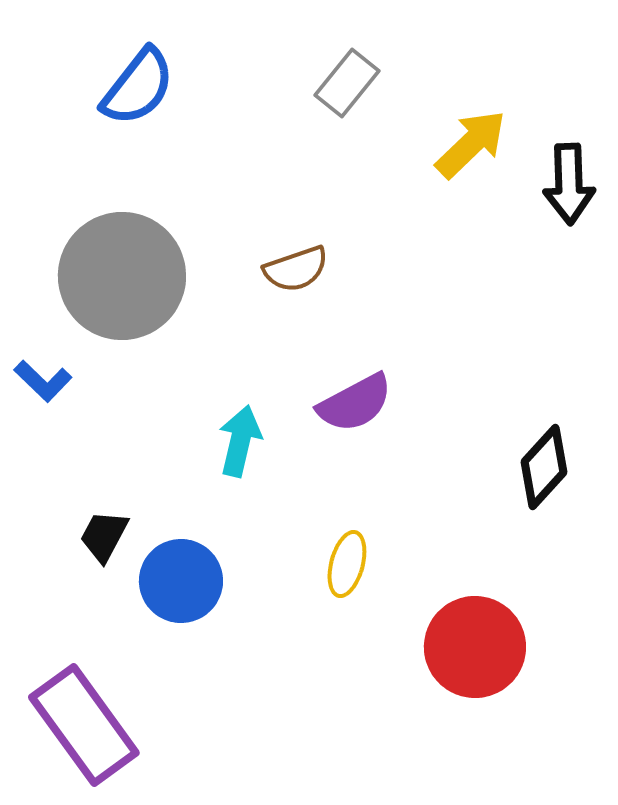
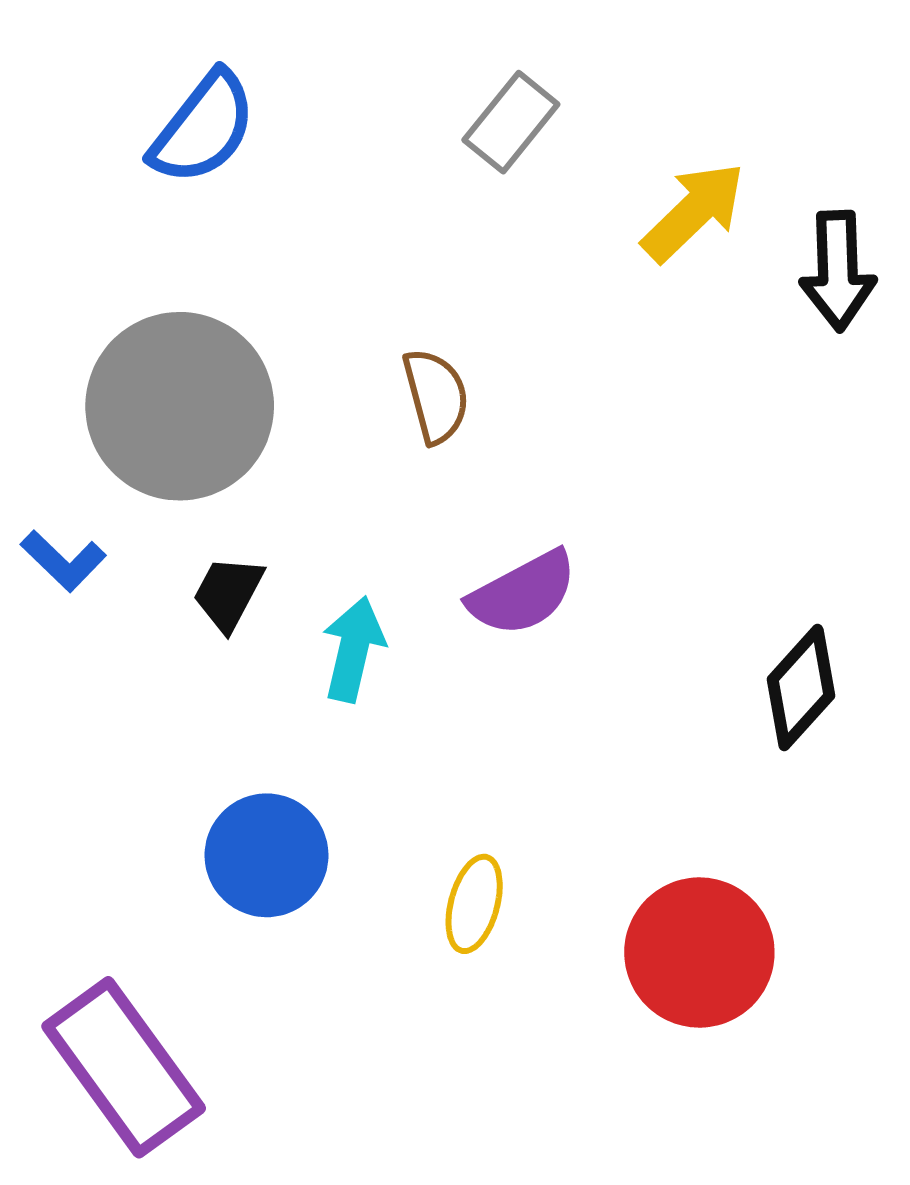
brown semicircle: (296, 269) -> (436, 396), turned -86
black trapezoid: (104, 536) -> (228, 593), moved
yellow ellipse: (347, 564) -> (474, 904), moved

